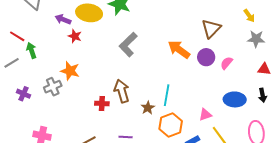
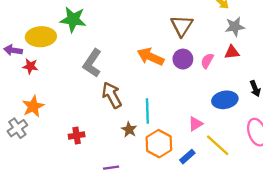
red triangle: (264, 69) -> (232, 52), moved
orange star: (70, 71) -> (33, 106), turned -30
brown arrow: (122, 91) -> (112, 95), moved

